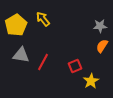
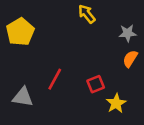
yellow arrow: (43, 19) -> (87, 14), moved
gray triangle: (21, 55) -> (23, 97), moved

